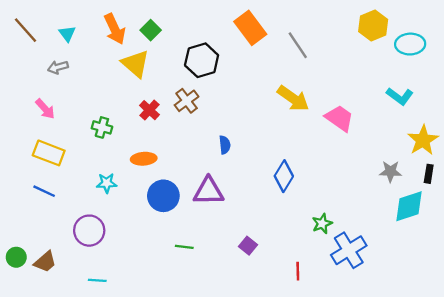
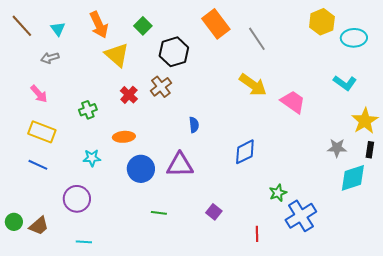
green square: (151, 30) -> (143, 26), moved
green cross: (102, 127) -> (88, 110), turned -36
blue diamond: (284, 176) -> (245, 152), turned 32

